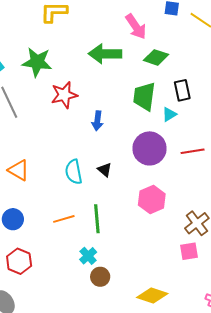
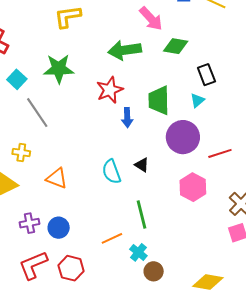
red star: (64, 95) -> (110, 90), moved
green trapezoid: (144, 97) -> (159, 100), moved
red line: (193, 151) -> (220, 153), moved
orange line: (64, 219) -> (112, 238), moved

